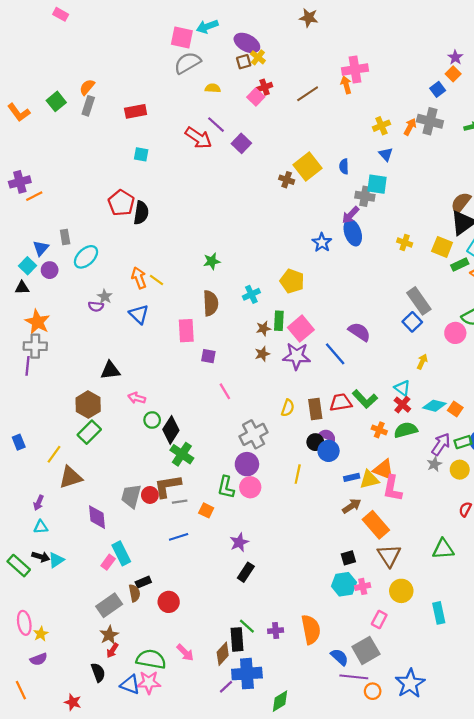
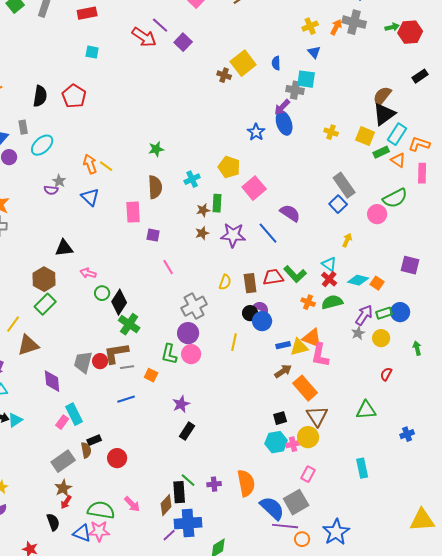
black semicircle: (141, 213) -> (40, 96), moved
pink square: (301, 329) -> (254, 188), moved
yellow circle: (401, 591) -> (308, 437), moved
blue semicircle: (340, 657) -> (272, 508), size x1.5

